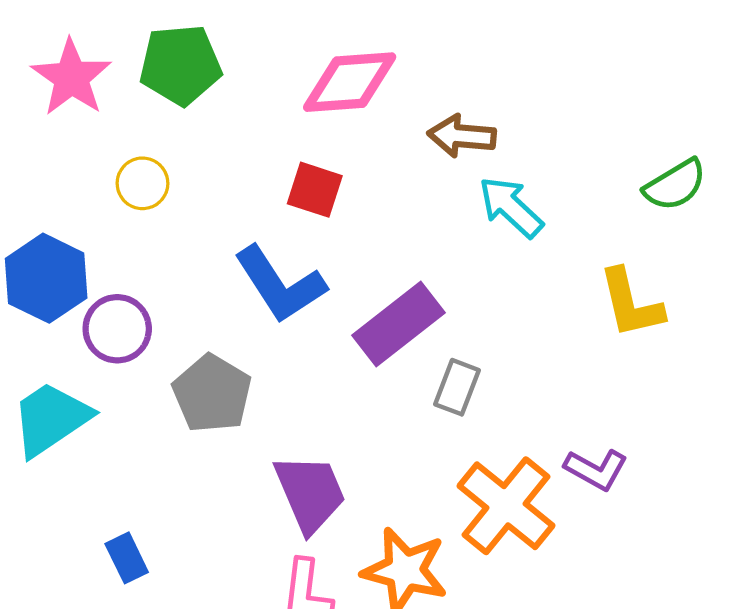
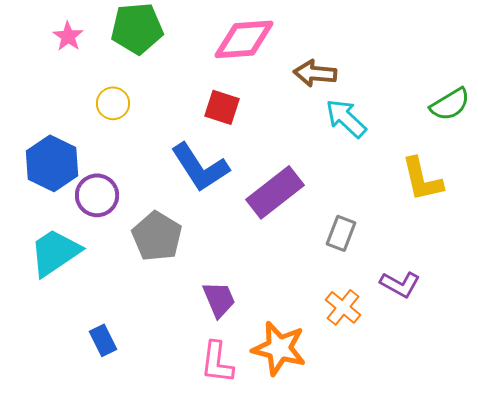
pink star: (71, 77) -> (68, 36), size x0.6
gray rectangle: (457, 387) -> (341, 233), moved
purple trapezoid: (310, 493) -> (219, 299), size x0.7
orange cross: (506, 506) -> (343, 307), size x0.6

